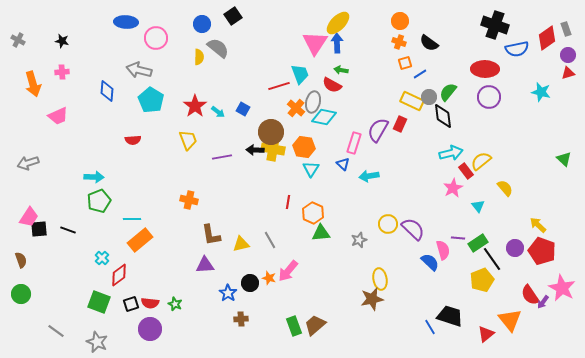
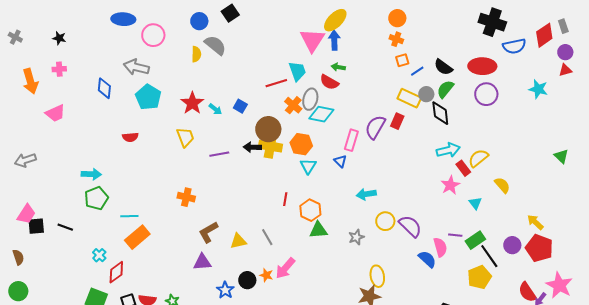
black semicircle: (429, 43) -> (443, 67), moved
cyan arrow: (369, 176) -> (366, 194), moved
brown L-shape: (211, 235) -> (208, 232), turned 70

